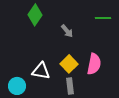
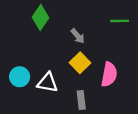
yellow square: (69, 64) -> (80, 63), moved
cyan circle: (17, 86) -> (20, 77), moved

